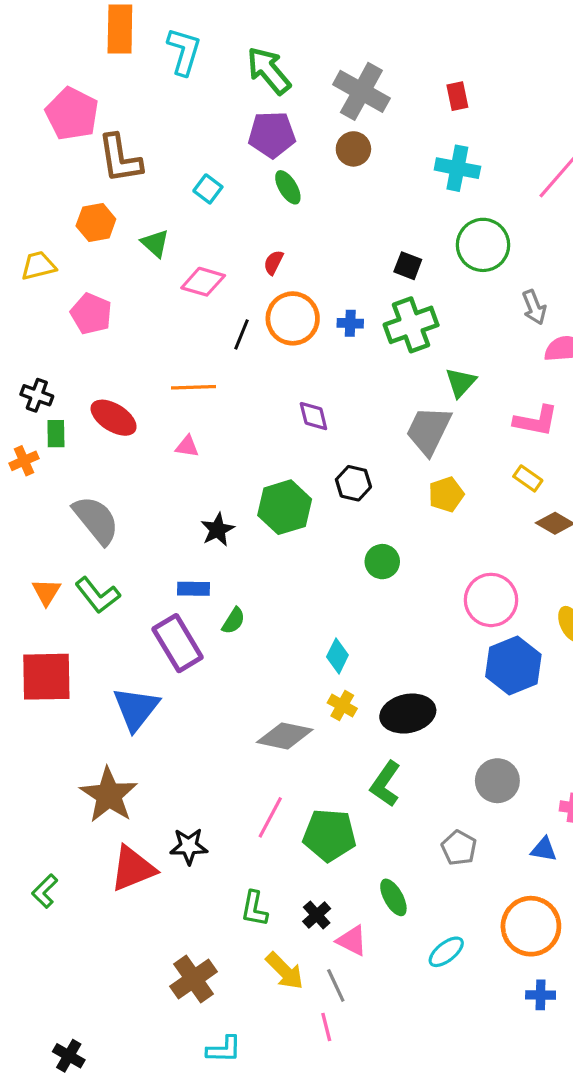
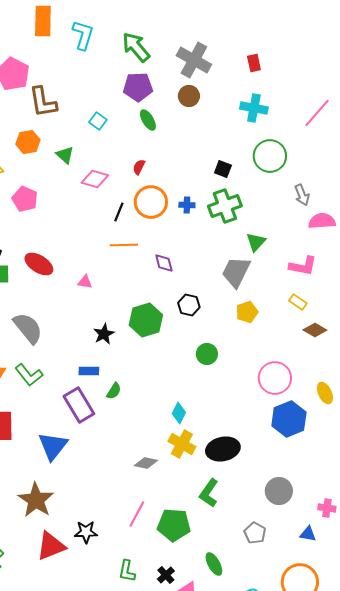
orange line: (194, 387) -> (124, 245), moved
yellow cross: (342, 706) -> (182, 444), size x1.5
gray diamond: (285, 736) -> (146, 463), size x0.7

